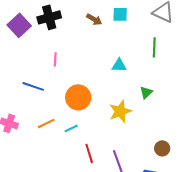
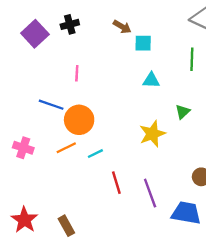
cyan square: (120, 14) -> (143, 43), moved
black cross: (49, 17) -> (70, 24), size x0.7
orange circle: (78, 97) -> (79, 120), moved

